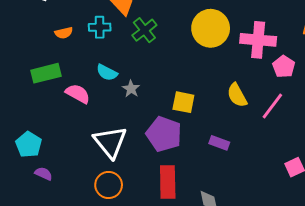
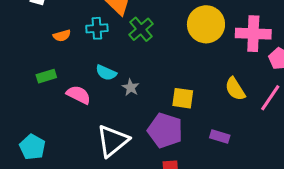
green rectangle: (46, 73) -> (46, 76), size x0.7
white triangle: (110, 142) -> (113, 141), turned 33

